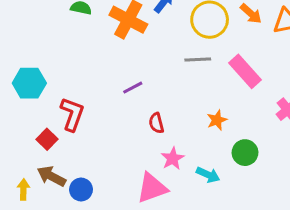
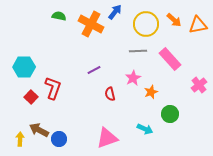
red square: (47, 139) -> (31, 97), moved
pink star: (173, 158) -> (133, 78), moved

